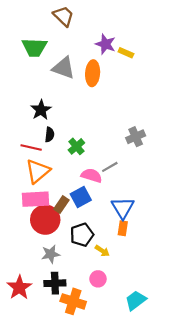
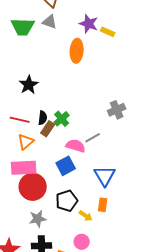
gray triangle: (64, 68) -> (50, 22), moved, size x0.7
black semicircle: (50, 135) -> (43, 118), moved
orange triangle: (38, 171) -> (26, 142), size x0.7
brown rectangle: (61, 205) -> (48, 129), moved
orange rectangle: (123, 228) -> (103, 205), moved

